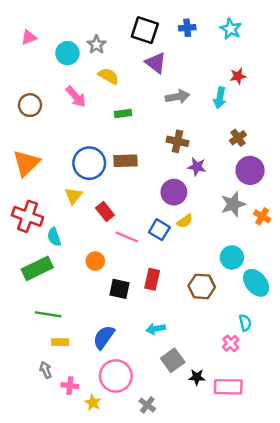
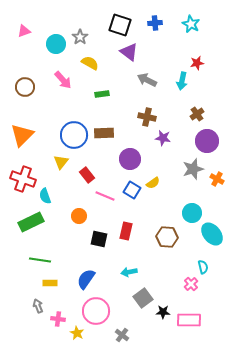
gray arrow: (177, 97) -> (147, 80), turned -144
purple circle: (174, 192) -> (130, 159), moved

